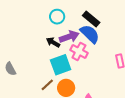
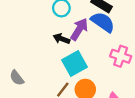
purple arrow: (69, 37) -> (79, 29), turned -30
pink cross: (79, 51) -> (121, 56), moved

